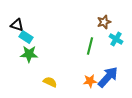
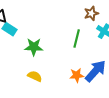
green star: (29, 54) -> (34, 47), moved

